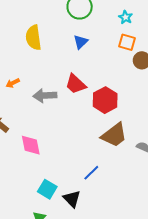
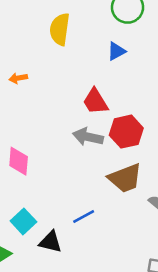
gray arrow: (45, 96) -> (88, 137), moved
black triangle: (72, 199) -> (50, 242), turned -48

